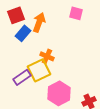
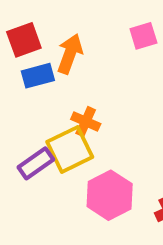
pink square: (76, 13) -> (143, 36), turned -32
blue rectangle: (23, 33) -> (38, 76), turned 35

